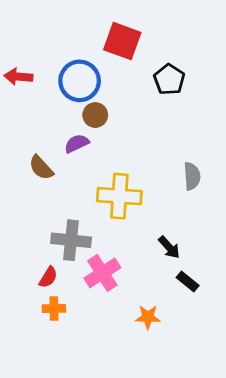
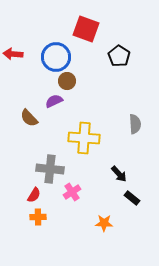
pink cross: (102, 273) -> (72, 192), size x0.7

